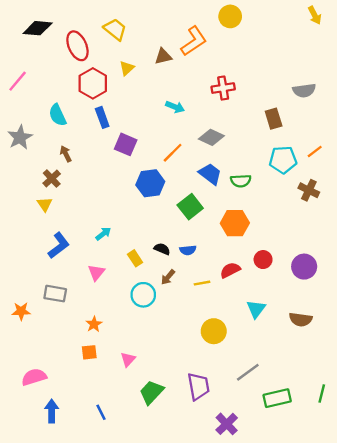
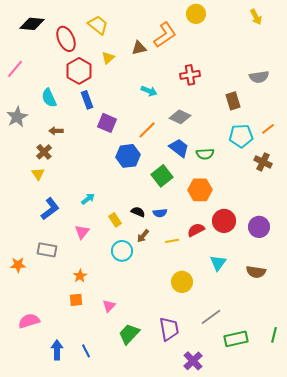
yellow arrow: (315, 15) -> (256, 17), moved
brown arrow: (66, 154) -> (56, 131), turned -64
red circle: (263, 260) -> (224, 221), size x1.5
blue arrow: (52, 411) -> (57, 350), moved

